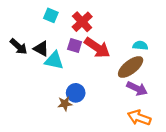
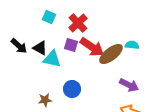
brown ellipse: (131, 67) -> (111, 54), moved
brown star: (65, 104) -> (45, 100), moved

